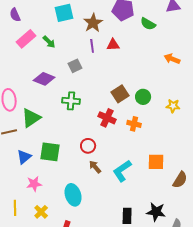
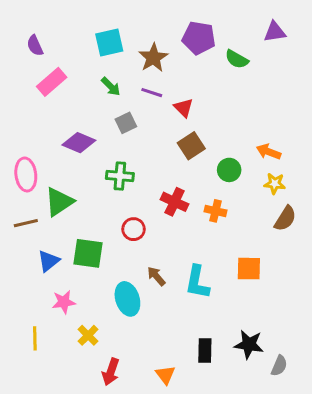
green arrow: (49, 42) -> (111, 86), moved
red triangle: (113, 45) -> (184, 108), moved, turned 48
purple line: (92, 46) -> (152, 93), turned -64
orange arrow: (172, 59) -> (269, 152), moved
brown square: (120, 94) -> (191, 146), moved
red circle: (88, 146) -> (134, 229), moved
cyan L-shape: (122, 171) -> (197, 282), turned -45
brown semicircle: (180, 180) -> (285, 219), moved
cyan ellipse: (73, 195) -> (127, 299), moved
yellow cross: (41, 212) -> (88, 335), moved

